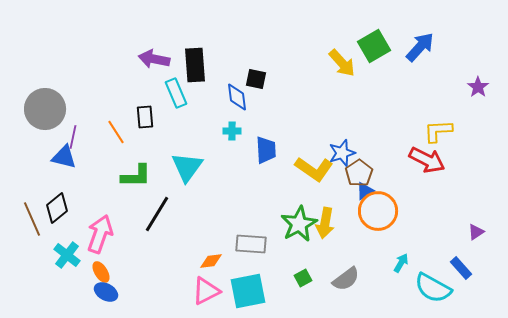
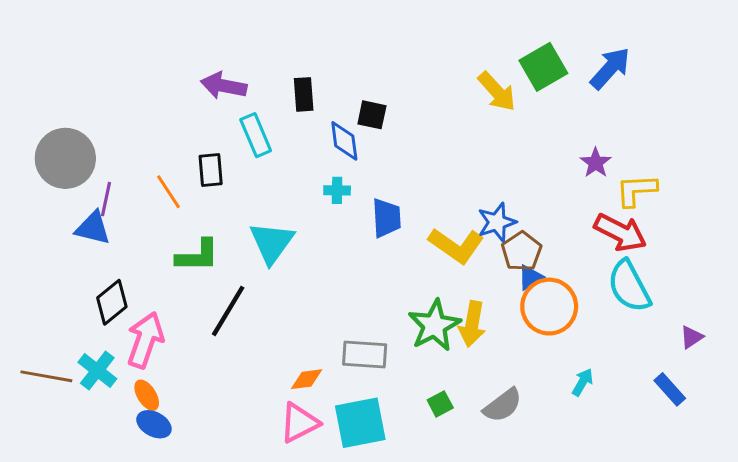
black rectangle: (195, 65) -> (304, 94), moved, size x0.7
purple star: (478, 87) -> (596, 163), moved
black diamond: (57, 208) -> (112, 302), moved
brown line: (32, 219) -> (46, 376), moved, turned -56
cyan semicircle: (433, 288) -> (629, 286), moved, turned 33

